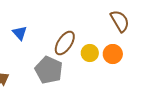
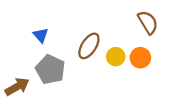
gray pentagon: (49, 70) -> (50, 70), moved

